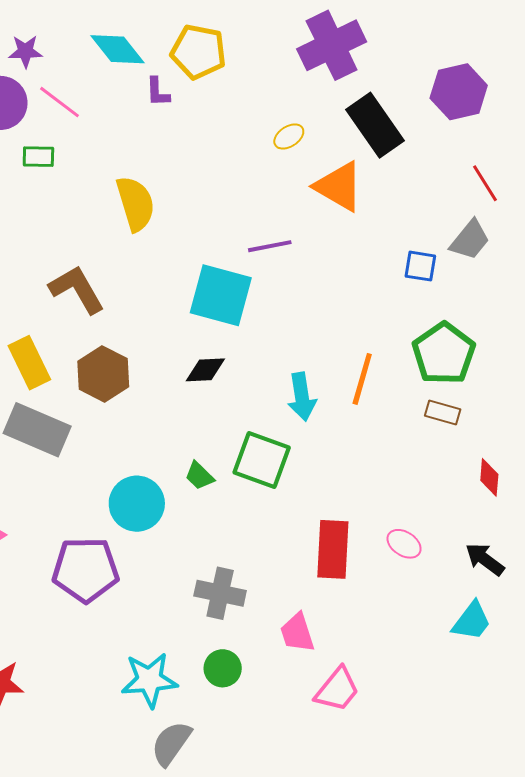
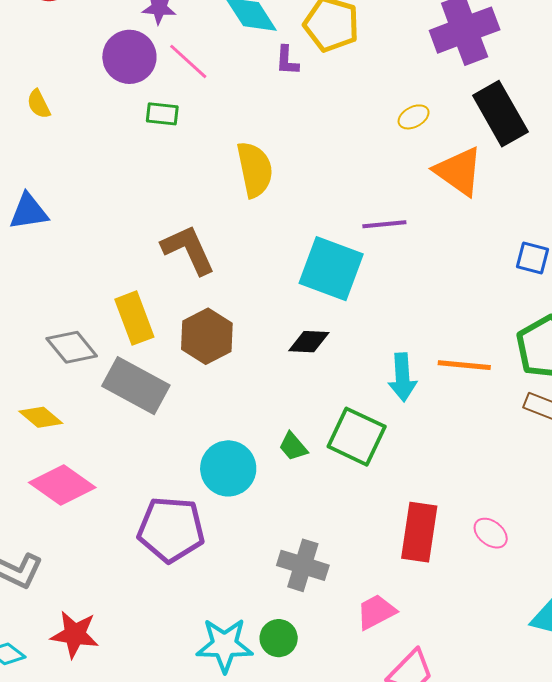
orange line: (362, 379) -> (464, 365), turned 74
pink trapezoid: (297, 633) -> (376, 612), turned 75
green circle: (223, 668) -> (279, 638), moved

